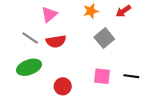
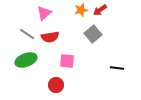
red arrow: (123, 11) -> (100, 10), moved
pink square: (102, 76) -> (67, 61), moved
red circle: (63, 86) -> (56, 85), moved

